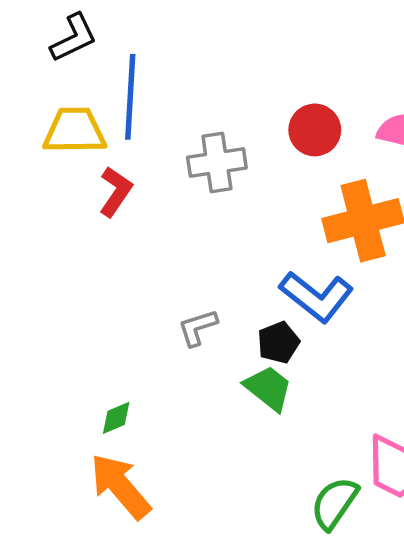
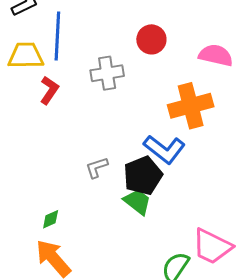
red circle: (315, 130) -> (151, 39), moved
black pentagon: (278, 343) -> (143, 176), size x1.6

